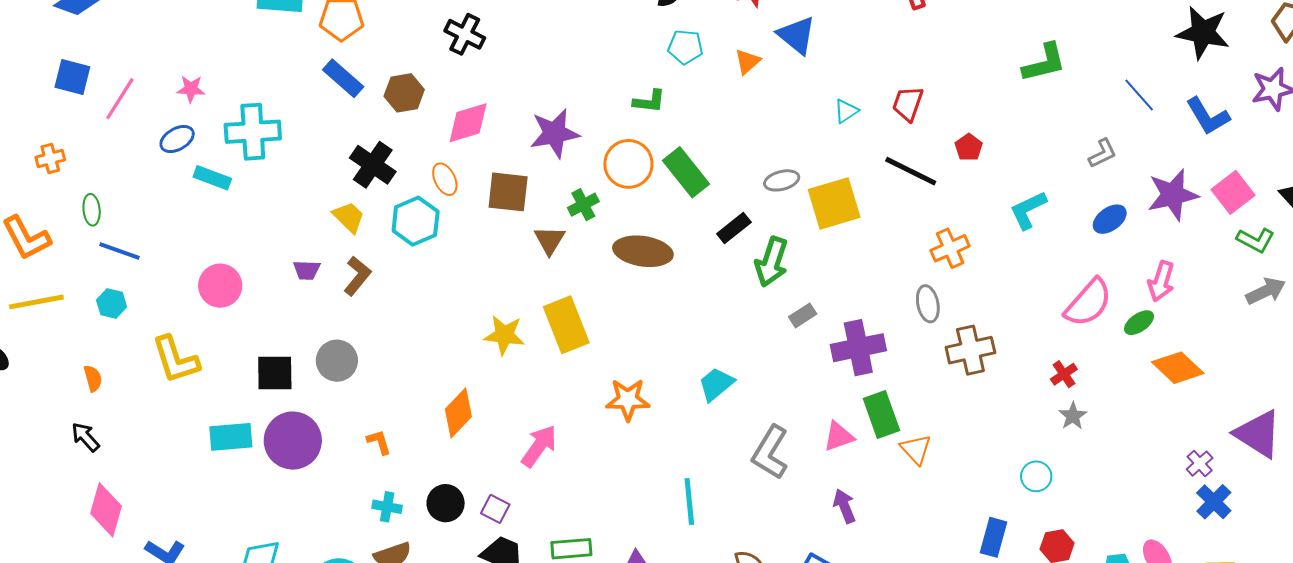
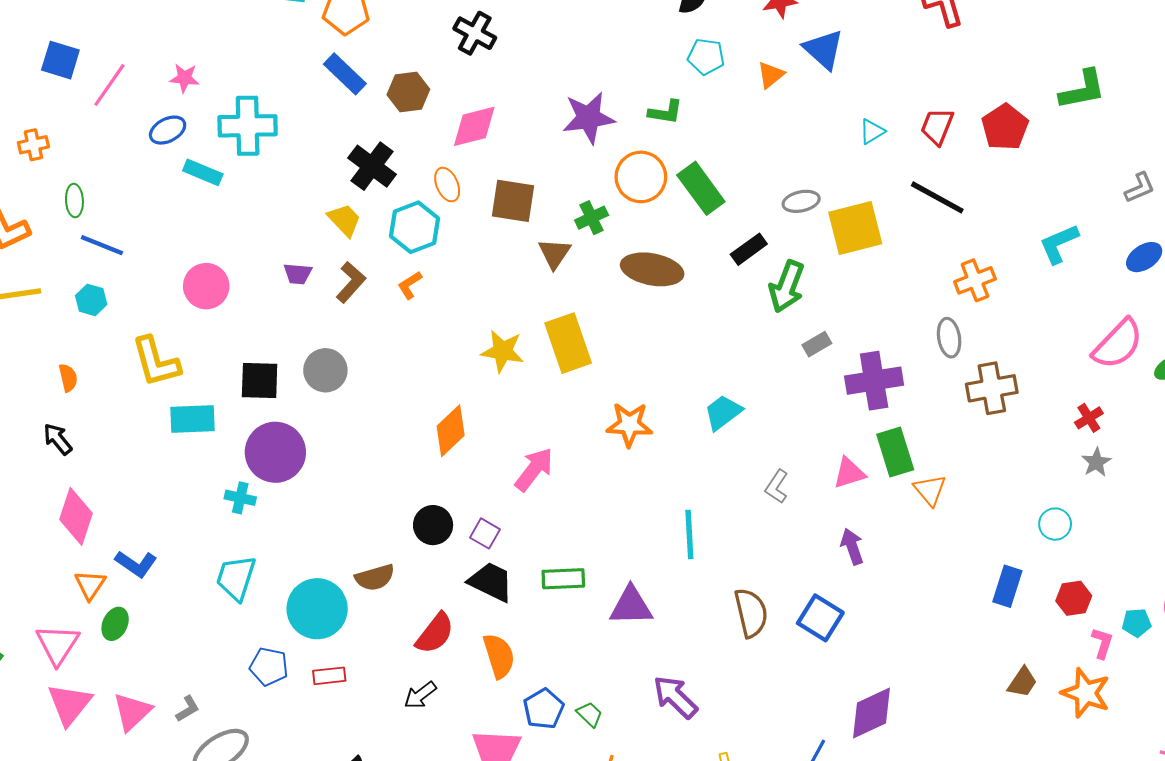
purple star: (555, 133) -> (589, 118), moved
red pentagon: (969, 147) -> (1005, 127), moved, size x1.6
cyan rectangle: (231, 437) -> (192, 419), moved
orange L-shape: (379, 442) -> (410, 285), moved, turned -108
gray L-shape: (770, 452) -> (777, 487), size x0.6
cyan cross: (387, 507) -> (240, 498), moved

